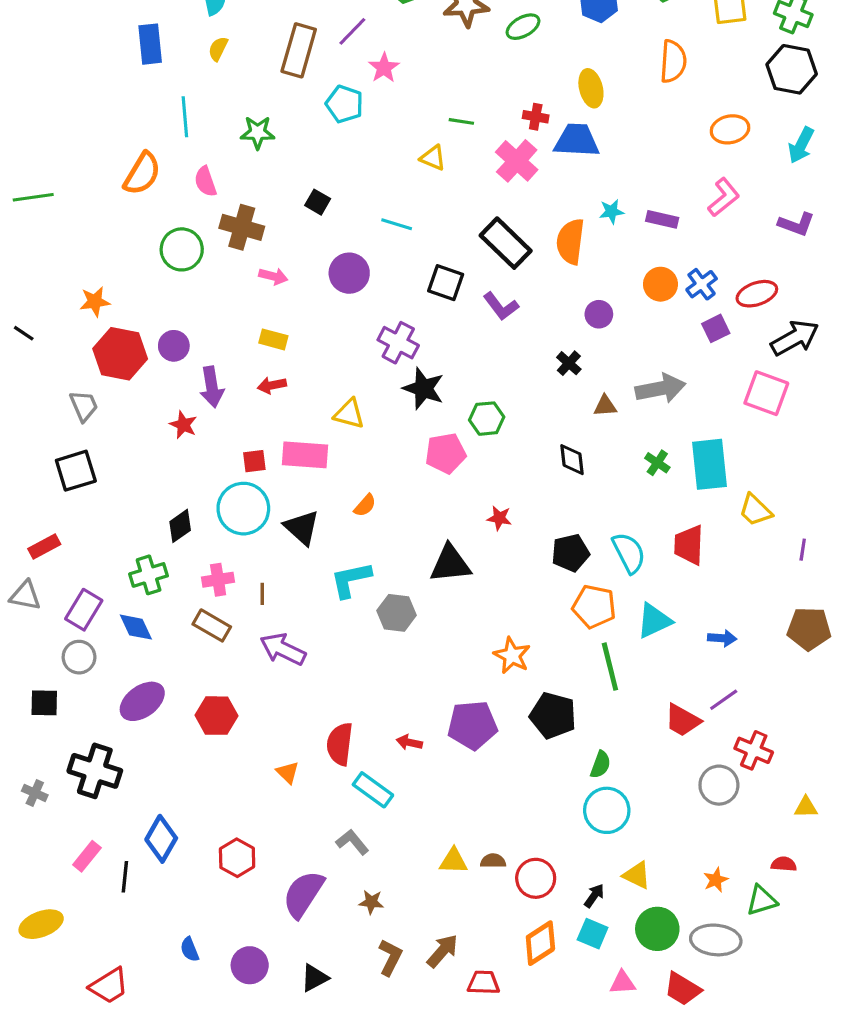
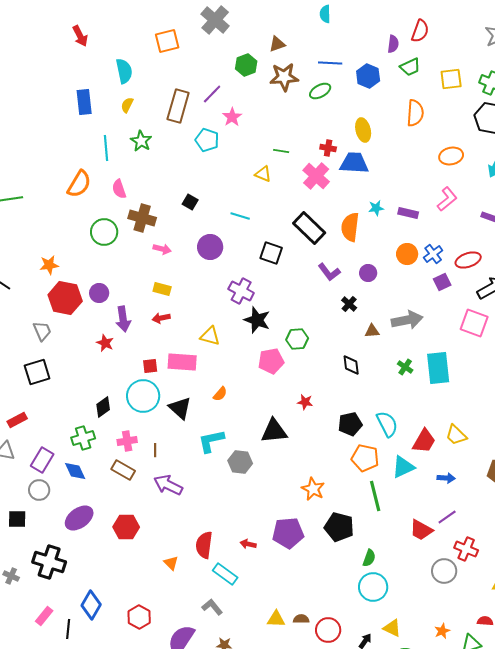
green star: (258, 133) -> (141, 141), moved, turned 30
purple L-shape: (501, 306) -> (329, 272), moved
yellow trapezoid: (755, 510) -> (456, 435), moved
red trapezoid: (689, 545) -> (424, 441), moved, turned -152

